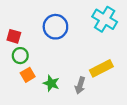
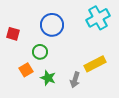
cyan cross: (105, 19) -> (98, 18), turned 30
green circle: (20, 56) -> (40, 52), moved

